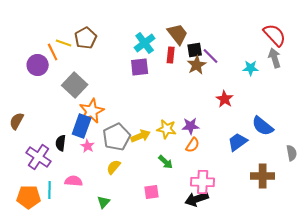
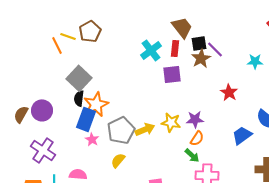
cyan cross: (145, 43) -> (151, 50), moved
purple circle: (38, 65) -> (42, 110), moved
purple square: (140, 67) -> (172, 74), moved
black semicircle: (61, 143) -> (79, 98), moved
green arrow: (166, 162) -> (192, 155), moved

